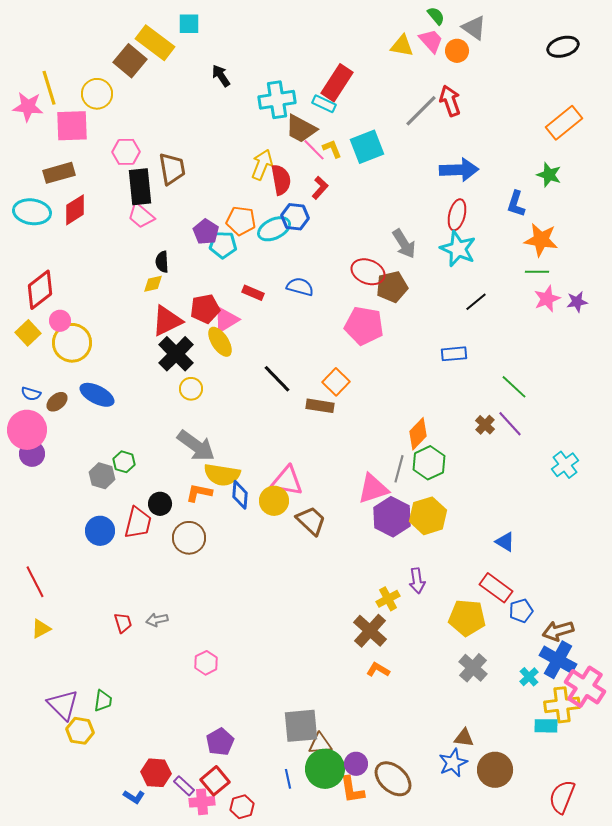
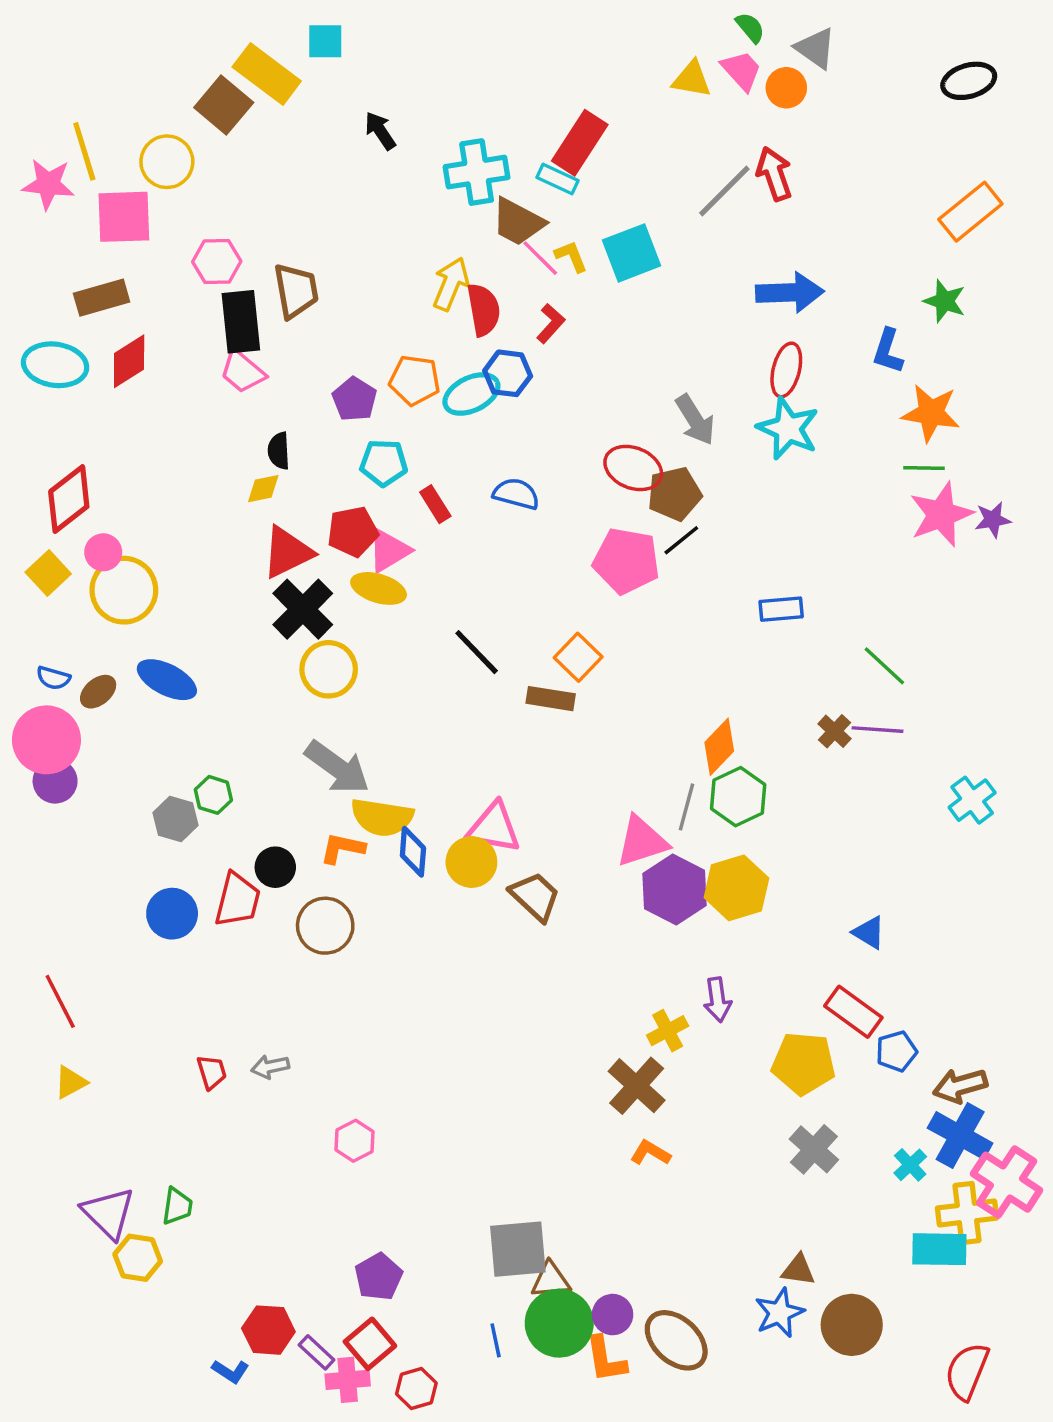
cyan pentagon: (223, 245) -> (384, 463), moved
red rectangle: (253, 293) -> (435, 504), turned 35
pink star: (547, 299) -> (941, 514), size x1.4
black line: (476, 302) -> (681, 540), moved
yellow ellipse: (220, 342) -> (379, 588), turned -40
yellow circle: (191, 389) -> (329, 669), size x1.4
purple line: (510, 424) -> (878, 730), turned -44
cyan rectangle: (546, 726) -> (939, 1249), size x1.4

